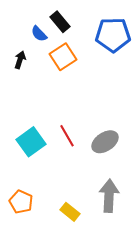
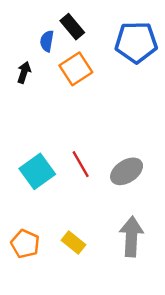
blue semicircle: (39, 34) -> (47, 41), turned 54
yellow rectangle: (70, 212) -> (73, 243), moved

